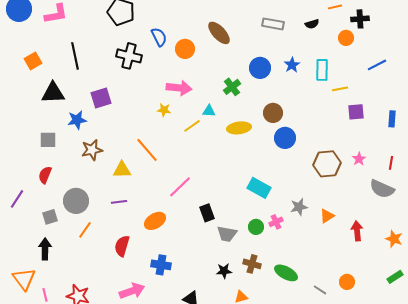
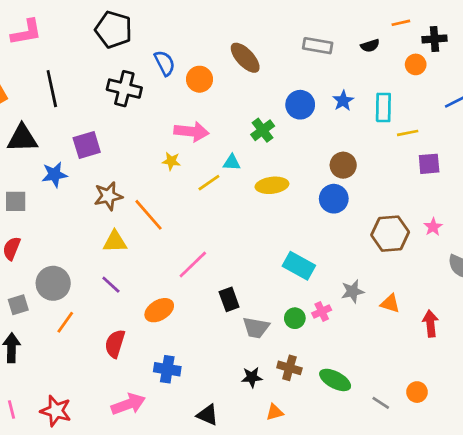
brown circle: (273, 113) -> (343, 165), moved
brown star: (92, 150) -> (108, 196), moved
purple line: (119, 202) -> (111, 285), turned 49
orange triangle: (327, 216) -> (390, 303), turned 49

